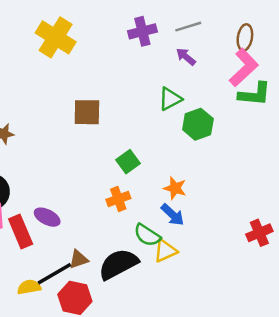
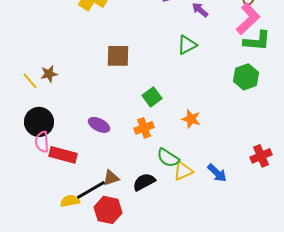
green hexagon: (198, 124) -> (246, 77), moved
blue arrow: (173, 215) -> (217, 173), moved
purple ellipse: (47, 217) -> (99, 125), moved
red rectangle: (21, 232) -> (63, 155), turned -52
black semicircle: (118, 264) -> (144, 182), size x0.7

